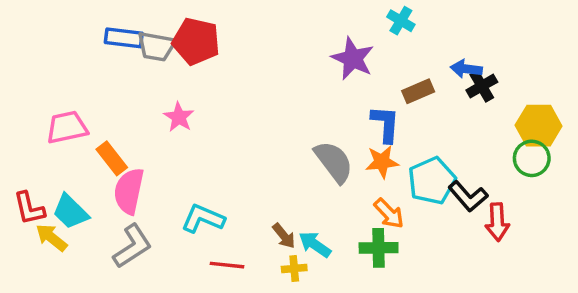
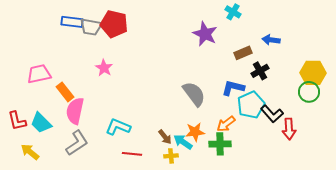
black cross: (482, 86) -> (260, 71), moved
blue L-shape: (385, 124) -> (233, 88), moved, turned -80
orange star: (382, 162) -> (195, 132), moved
orange arrow: (389, 213) -> (226, 124), turned 96
yellow arrow: (51, 238) -> (30, 152), moved

